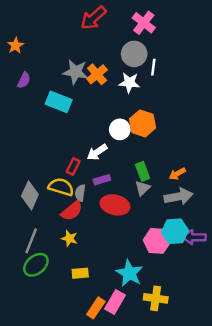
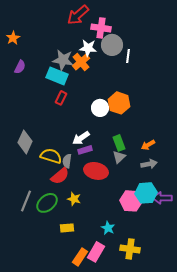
pink cross: (144, 23) -> (101, 28), moved, turned -30
white star: (129, 83) -> (88, 48), moved
cyan rectangle: (59, 102) -> (57, 76), moved
white arrow: (97, 152) -> (81, 138), moved
red rectangle: (73, 167) -> (61, 98), moved
gray diamond: (30, 195) -> (25, 142), moved
gray arrow: (178, 197) -> (149, 164), size x0.7
yellow star: (69, 238) -> (74, 199), moved
green ellipse: (36, 265) -> (47, 203), moved
cyan star: (129, 273) -> (108, 228), size x0.6

